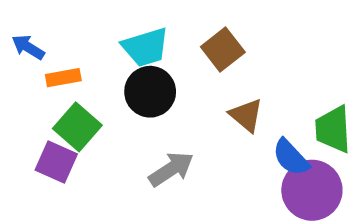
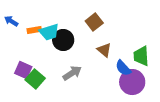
cyan trapezoid: (145, 47) -> (49, 32), moved
orange rectangle: (63, 78) -> (34, 30), moved
green square: (77, 127) -> (35, 79), moved

